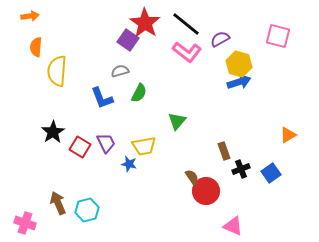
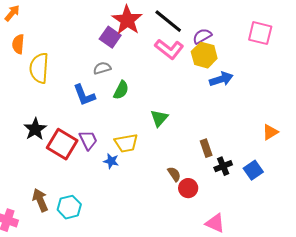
orange arrow: (30, 16) -> (12, 13), turned -42
yellow hexagon: (239, 64) -> (204, 55), moved
red square: (80, 147) -> (62, 144), size x1.4
red circle: (206, 191) -> (188, 188), size x0.7

